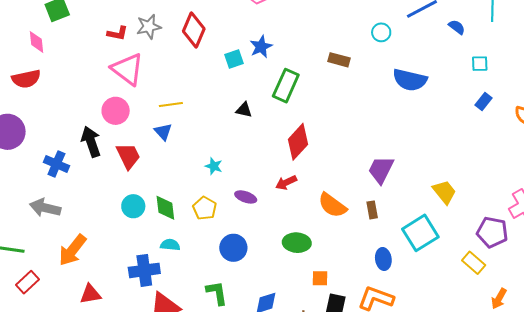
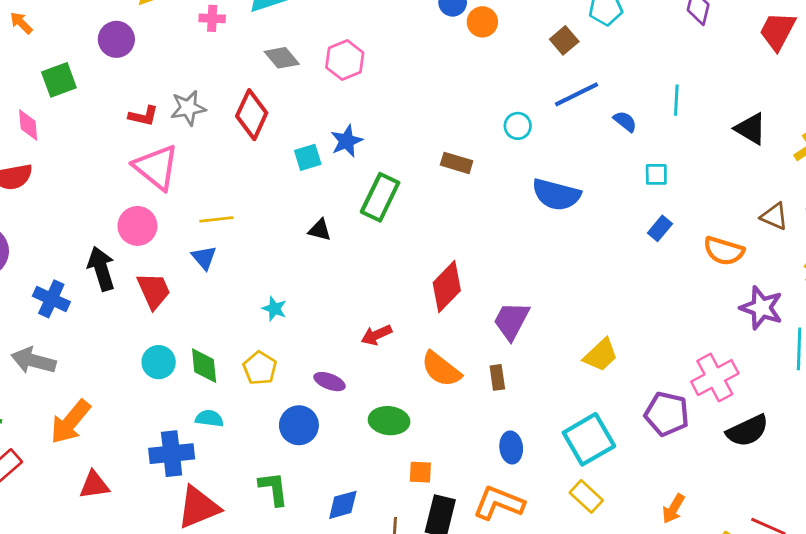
red diamond: (298, 142) -> (447, 287), moved
yellow trapezoid: (444, 192) -> (601, 355), turned 84
purple ellipse: (246, 197) -> (330, 382), moved
cyan square: (420, 233) -> (589, 439), moved
yellow rectangle: (474, 263) -> (586, 496), moved

